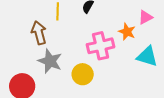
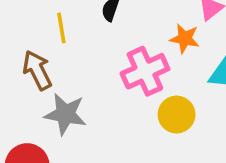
yellow circle: (83, 74) -> (177, 115), moved

